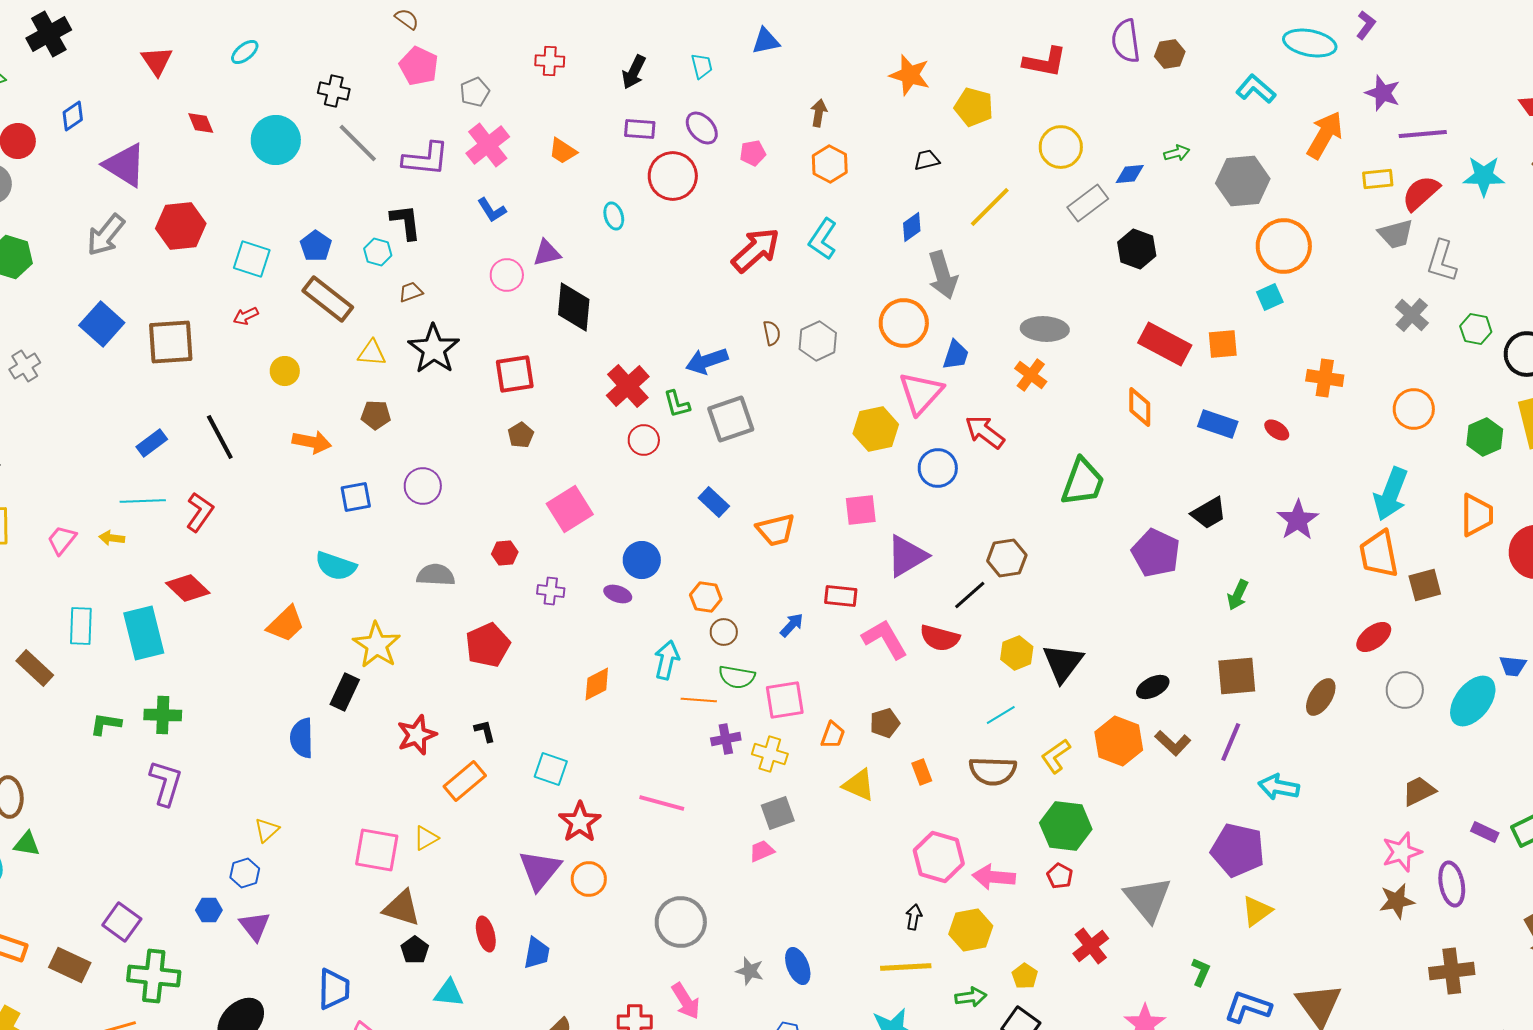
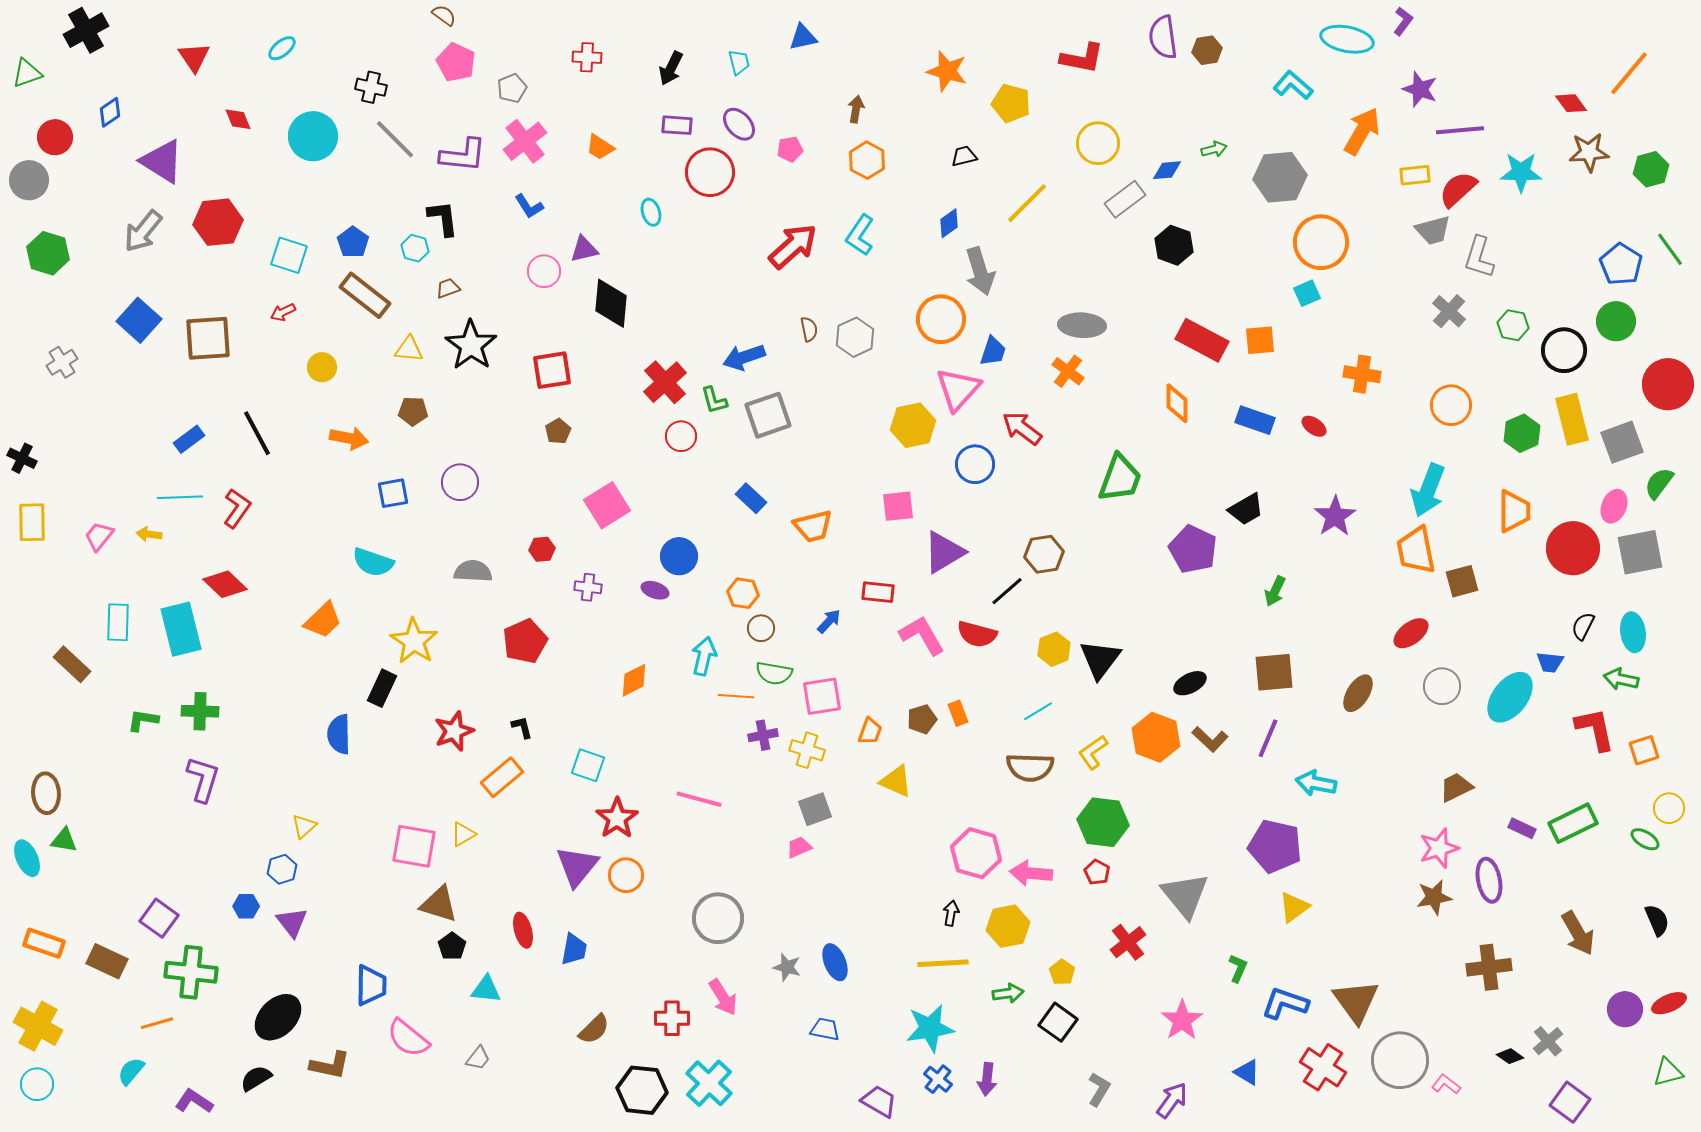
orange rectangle: (922, 772) -> (958, 713), moved

